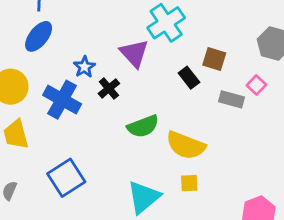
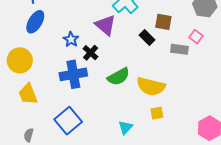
blue cross: (62, 100) -> (73, 74), moved, turned -32
cyan triangle: (144, 197) -> (125, 127), size x0.6

